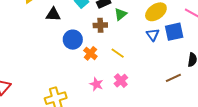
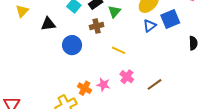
blue triangle: (153, 35) -> (150, 26), turned 40
orange cross: (90, 53) -> (85, 88), moved
brown line: (173, 78) -> (155, 84), moved

